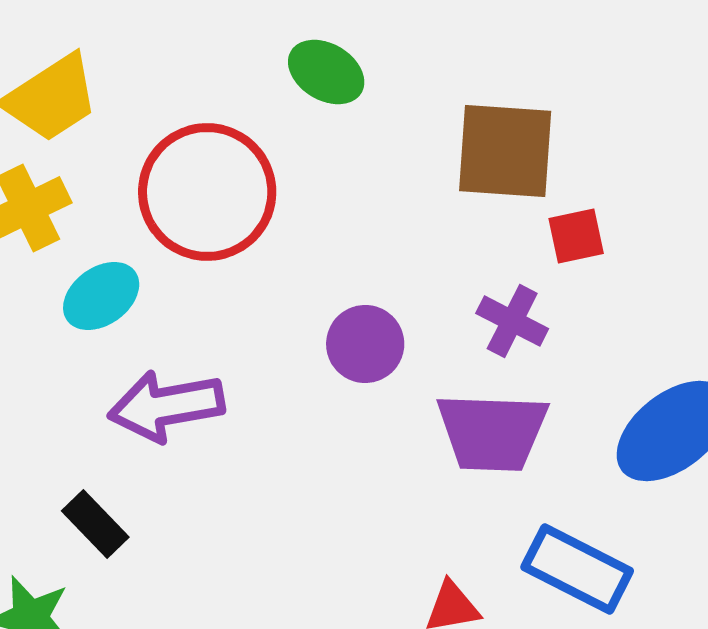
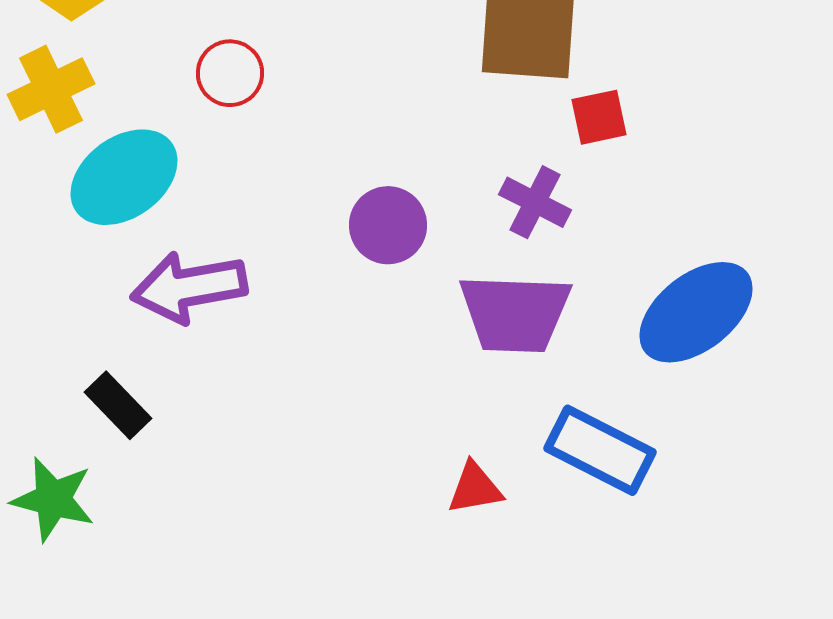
red circle: (207, 192) -> (230, 73), size x0.5
cyan ellipse: (101, 296) -> (124, 177), size x1.4

